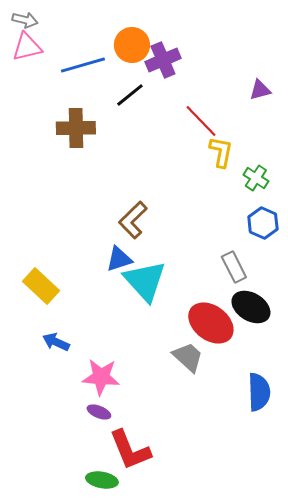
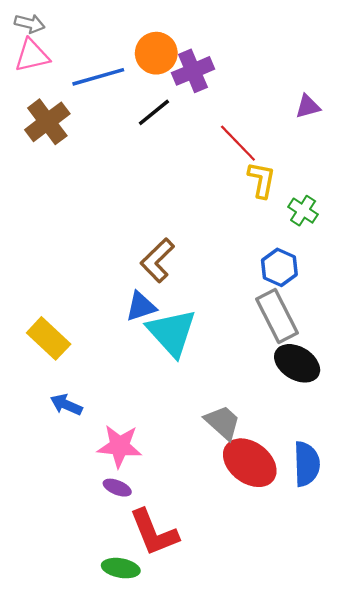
brown cross: (76, 128) -> (47, 122), moved, turned -36
blue hexagon: (263, 223) -> (279, 267), moved
gray rectangle: (234, 267) -> (277, 316), size x1.4
red ellipse: (211, 323) -> (250, 463), moved

